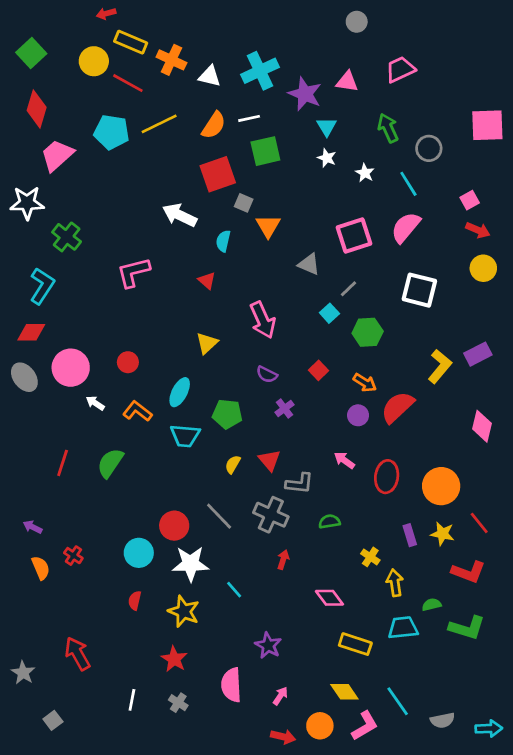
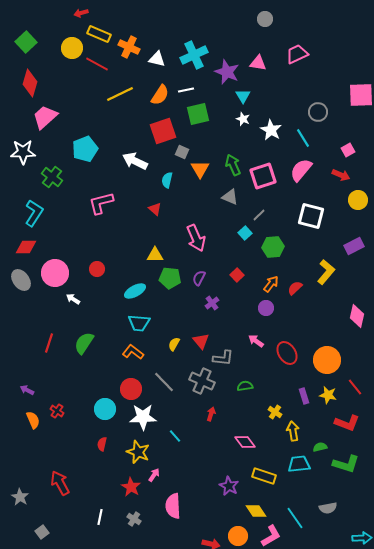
green arrow: (388, 128) -> (233, 165), moved
cyan pentagon: (112, 132) -> (85, 149), moved, turned -30
white star: (365, 173) -> (271, 130), size x1.5
red arrow: (478, 230) -> (341, 175), moved
yellow triangle: (207, 343) -> (155, 255), turned 42
purple rectangle: (478, 354) -> (354, 246), moved
purple semicircle: (267, 374) -> (199, 278), turned 91
orange arrow: (365, 383) -> (271, 284), turned -84
cyan ellipse: (180, 392) -> (135, 291), turned 35
red semicircle: (398, 407) -> (295, 288), moved, size x0.6
orange L-shape: (137, 411) -> (133, 352), moved
green pentagon: (227, 414) -> (170, 278), moved
red ellipse: (387, 477) -> (287, 353), turned -40
purple star: (268, 645) -> (229, 486), moved
pink arrow: (280, 696) -> (154, 475), moved
gray semicircle: (442, 720) -> (328, 508), moved

